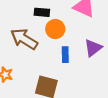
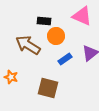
blue rectangle: (65, 55) -> (65, 59), turned 56

